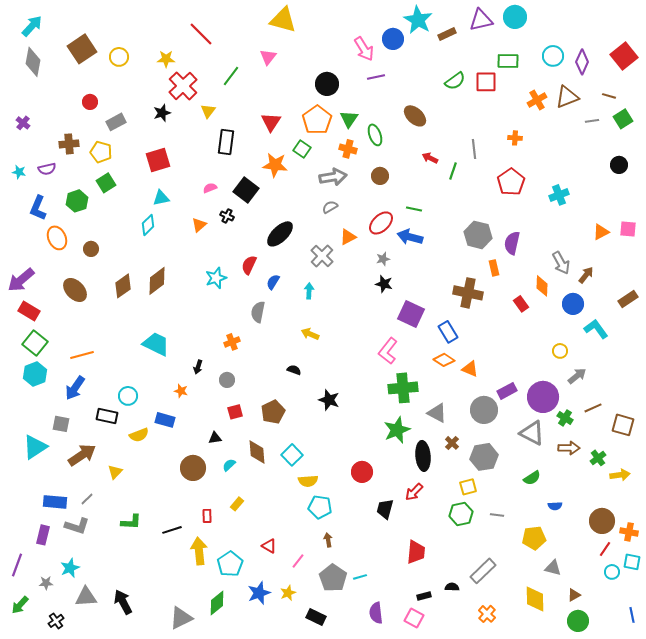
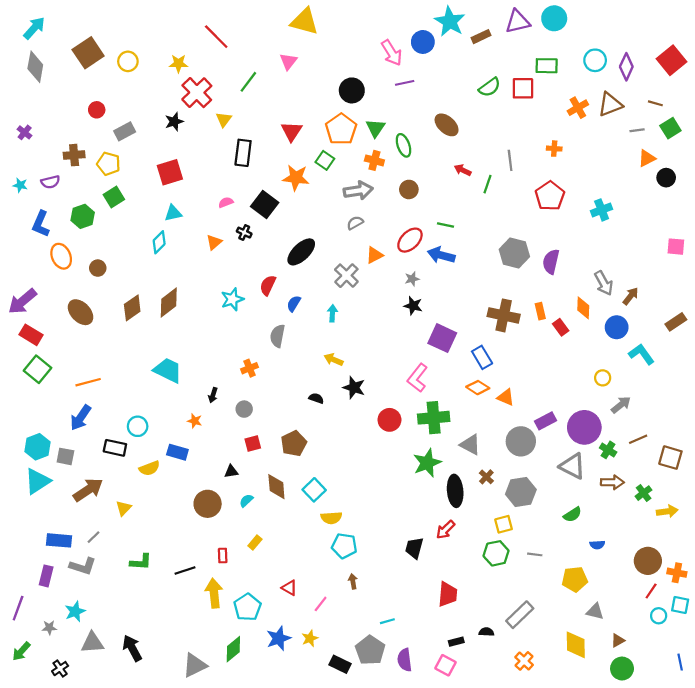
orange triangle: (601, 232) -> (647, 158), moved
orange rectangle: (494, 268) -> (540, 311), moved
cyan hexagon: (35, 374) -> (37, 447), moved
black star: (329, 400) -> (354, 388), moved
red circle: (362, 472) -> (389, 420), moved
gray pentagon: (333, 578) -> (370, 650), moved

